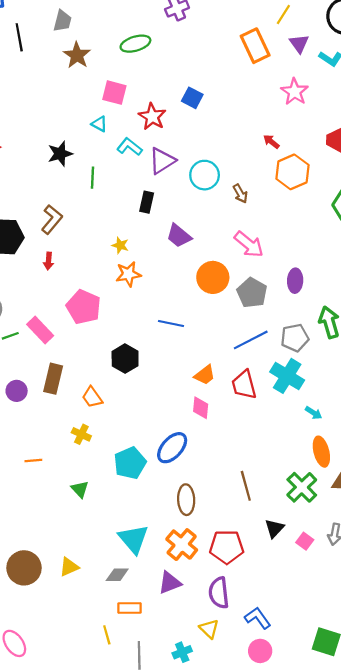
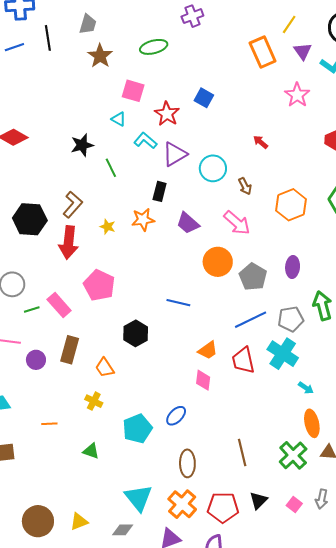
red arrow: (271, 142) -> (260, 142), moved
orange hexagon: (292, 172) -> (291, 205), moved
green line: (92, 178) -> (111, 168), turned -30
pink arrow: (249, 244) -> (237, 223), moved
yellow star: (120, 245) -> (108, 227), moved
red arrow: (49, 261) -> (69, 242), size x2.0
orange star: (128, 274) -> (143, 220), moved
blue ellipse: (172, 448) -> (176, 416), size x0.7
green triangle: (80, 489) -> (91, 451), turned -30
black triangle: (274, 528) -> (258, 500), moved

